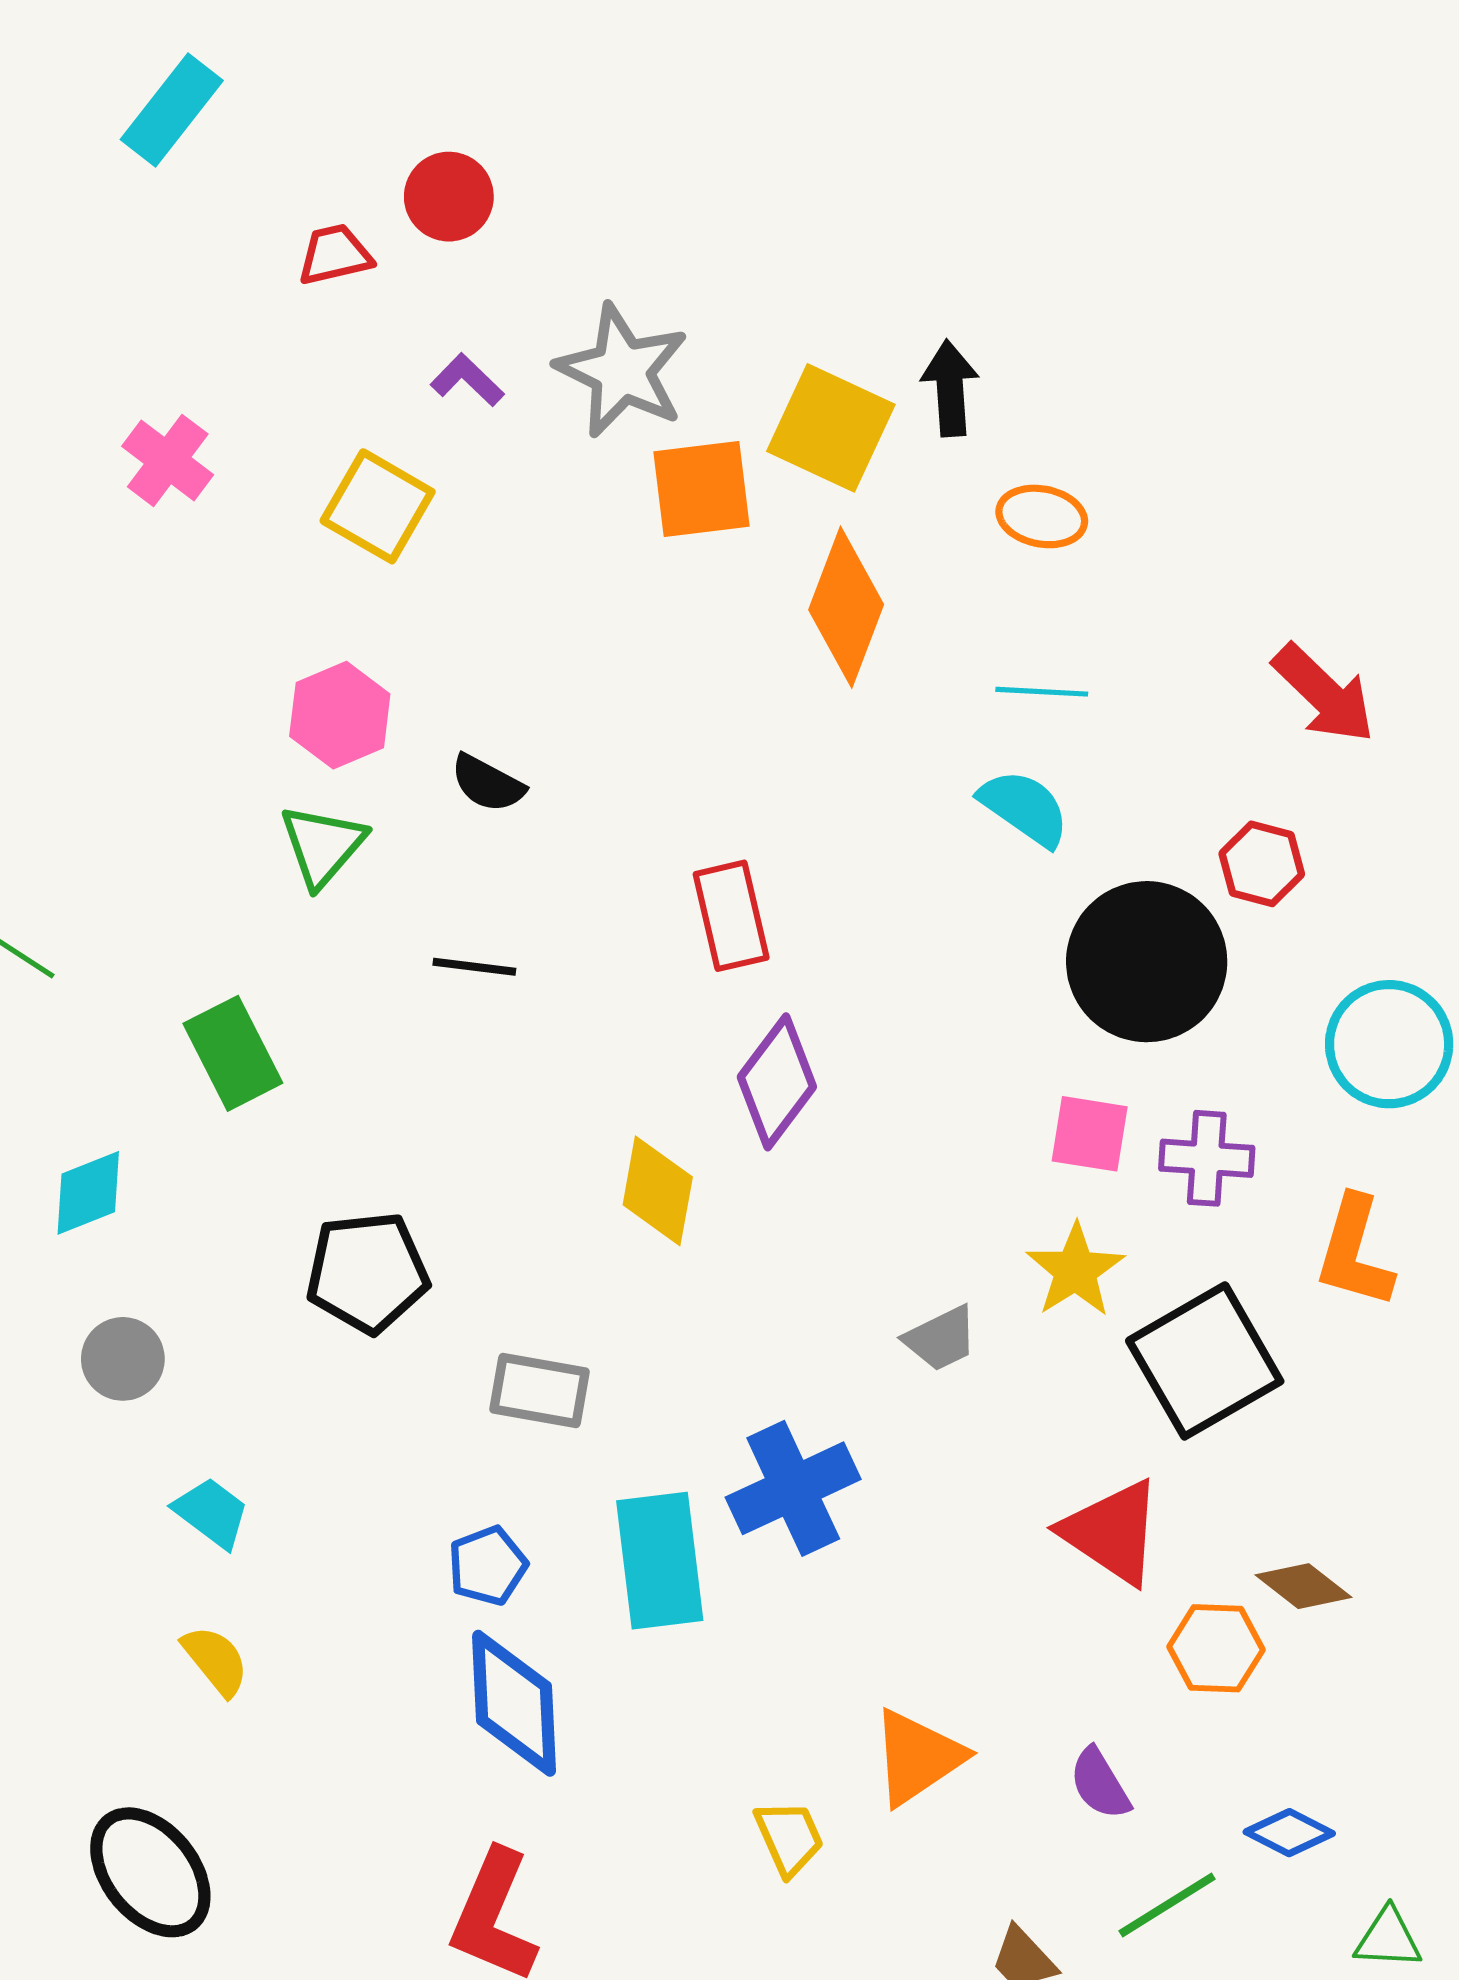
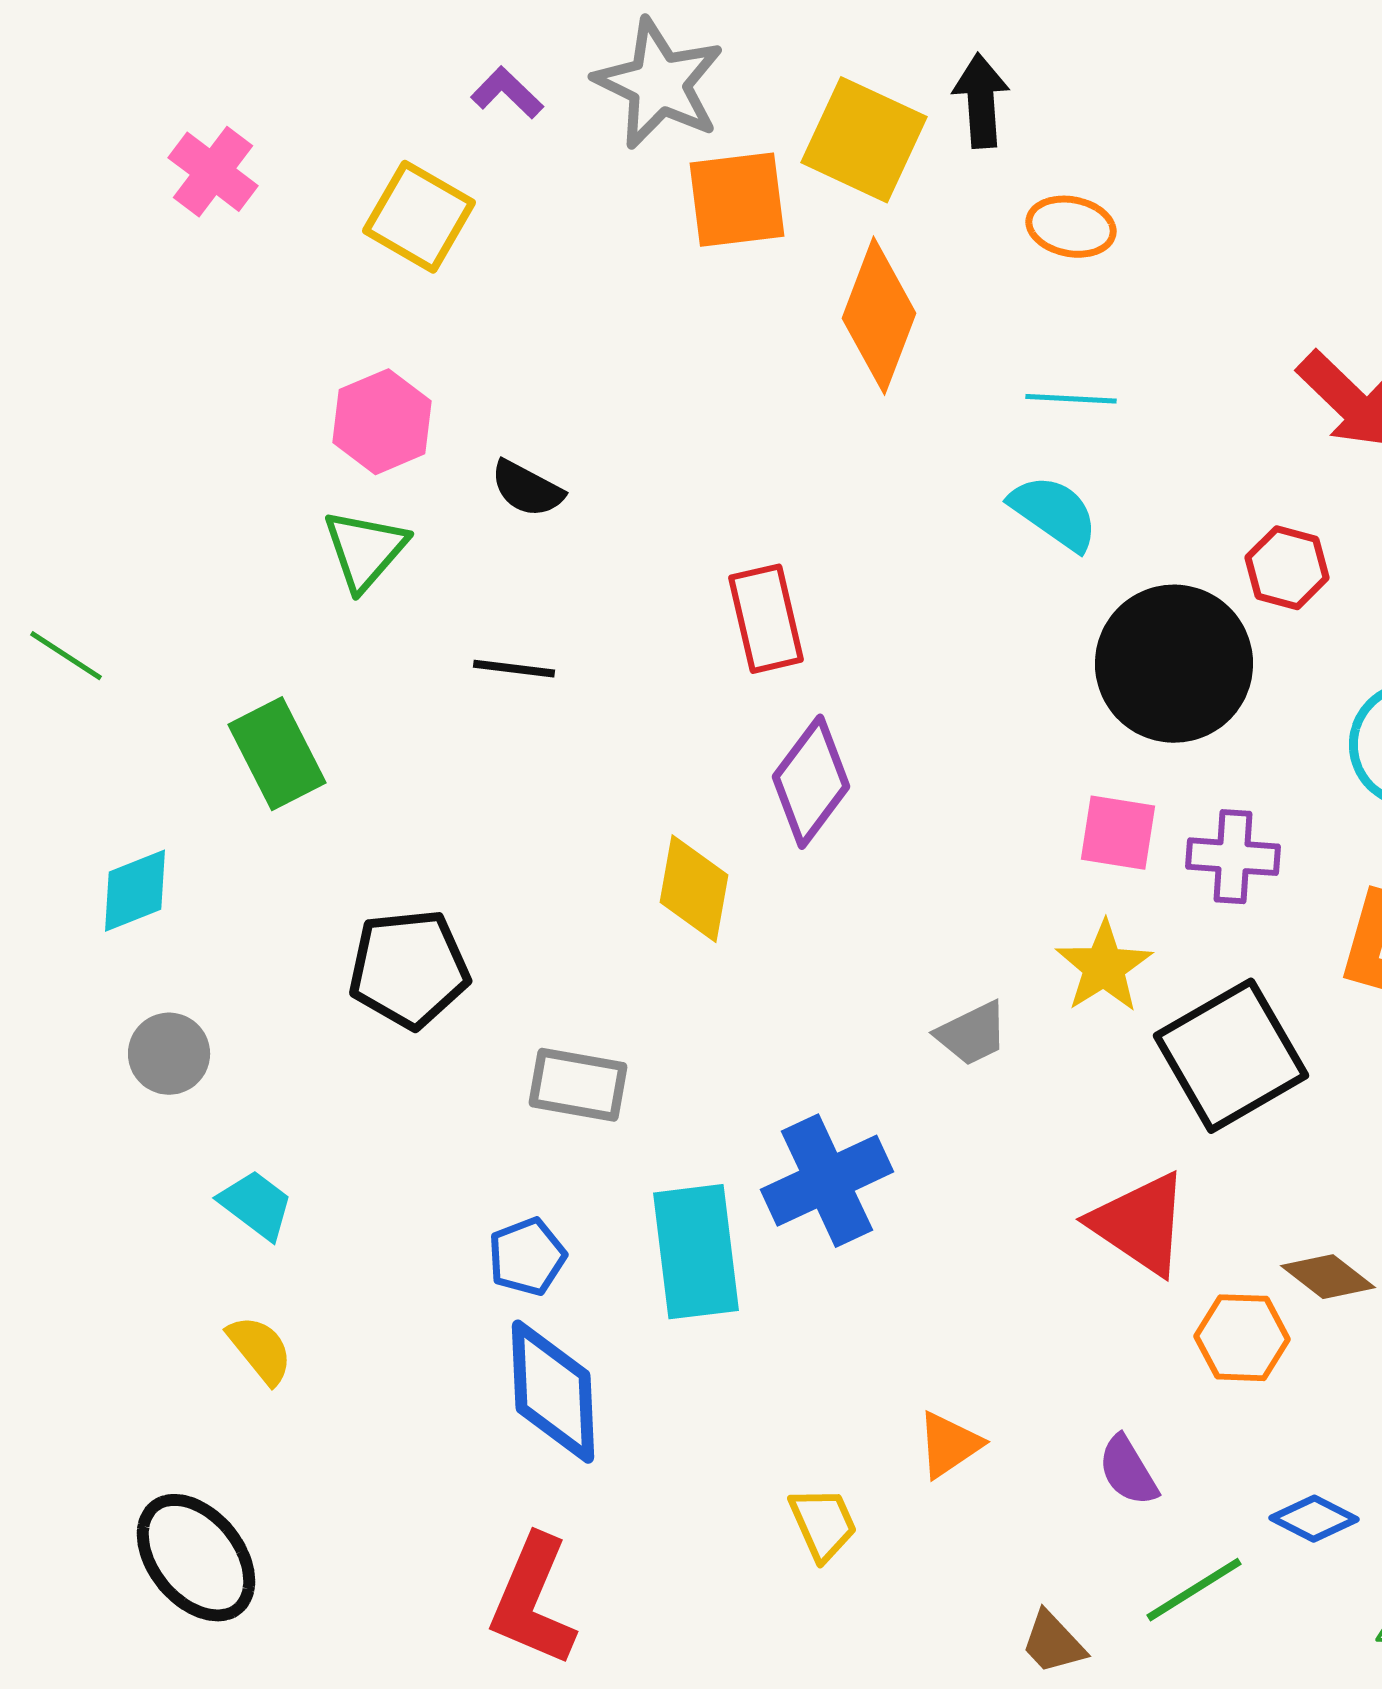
orange triangle: (917, 1757) -> (949, 1445), size x0.7

